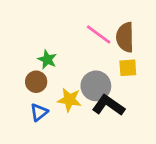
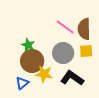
brown circle: (36, 82) -> (32, 61), moved, size x1.5
gray circle: (96, 86) -> (63, 53), moved

